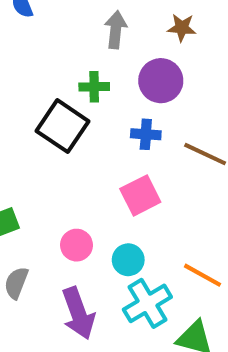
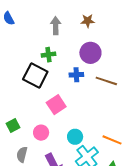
purple circle: (161, 81) -> (90, 53), moved
pink square: (140, 195) -> (56, 105), moved
pink circle: (76, 245) -> (41, 133), moved

